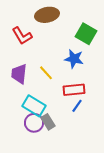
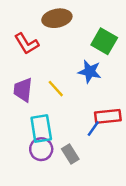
red rectangle: (74, 90) -> (108, 116), moved
cyan rectangle: (34, 106) -> (41, 129), turned 50
gray rectangle: (48, 122) -> (70, 154), moved

